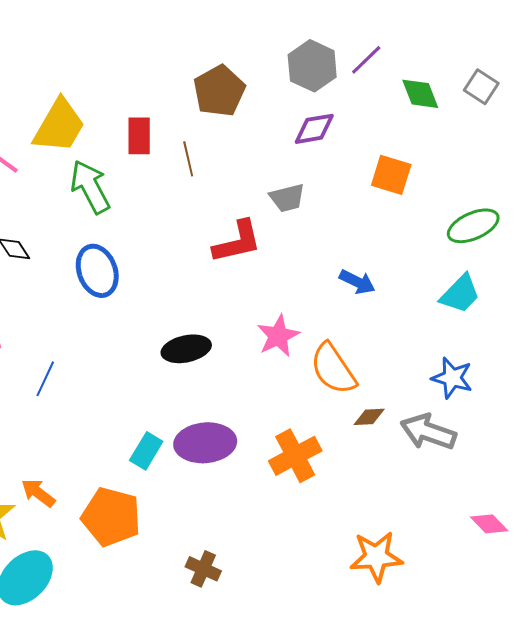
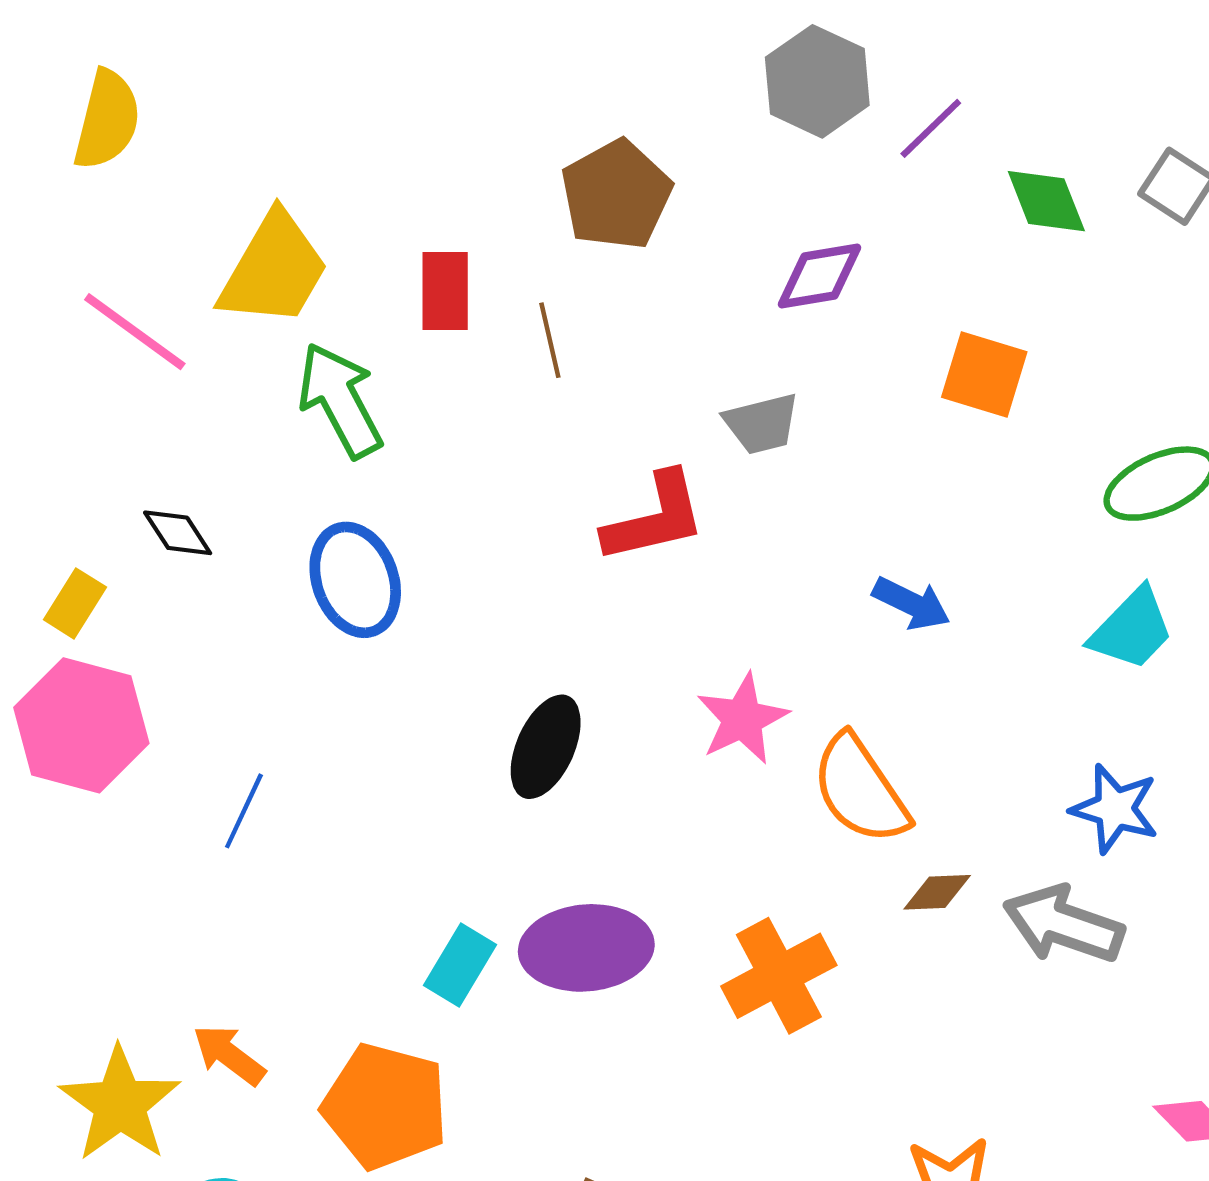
gray hexagon: (312, 66) -> (817, 81), moved
black ellipse: (186, 349) -> (546, 747), turned -54

